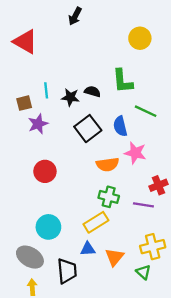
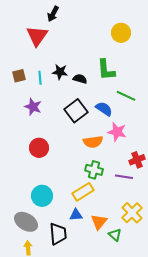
black arrow: (75, 16) -> (53, 14), moved
red triangle: (25, 42) -> (37, 36), moved, turned 35
black star: (70, 97) -> (60, 72), moved
brown square: (24, 103) -> (19, 76), moved
purple star: (38, 124) -> (33, 107), turned -30
blue semicircle: (120, 126) -> (104, 109), turned 138
yellow cross: (153, 247) -> (132, 213), turned -30
green triangle: (143, 272) -> (115, 235), moved

